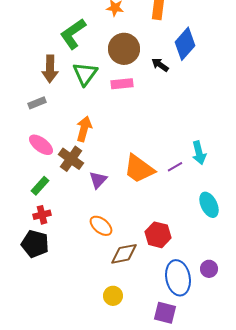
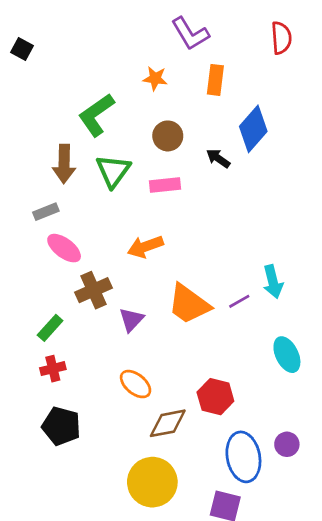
brown circle: (124, 49) -> (168, 136), size x0.7
orange arrow: (84, 129) -> (145, 247), moved, turned -125
pink ellipse: (41, 145) -> (64, 248), moved
brown cross: (71, 159) -> (93, 290), turned 30
black pentagon: (35, 244) -> (61, 426), moved
yellow circle: (113, 296) -> (152, 482), size x1.8

